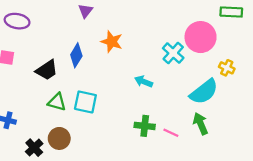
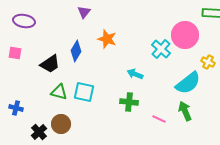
green cross: (145, 126) -> (129, 102), moved

